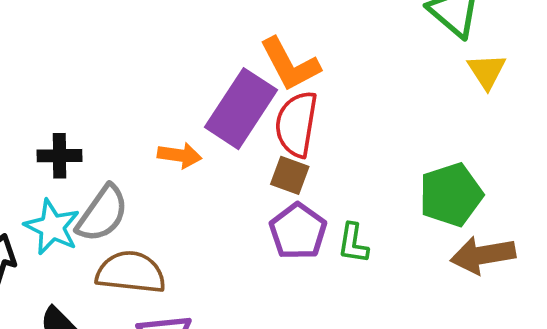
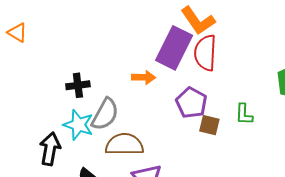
brown square: (290, 175) -> (209, 125), moved
purple pentagon: (298, 231) -> (191, 103), moved

